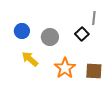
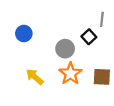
gray circle: (50, 37) -> (65, 49), moved
yellow arrow: (30, 59) -> (35, 77), moved

